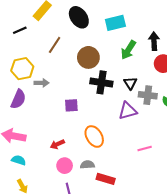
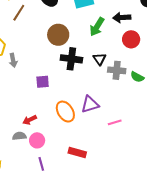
black arrow: (154, 41) -> (122, 18), turned -90
brown line: (55, 45) -> (19, 13), moved
gray arrow: (42, 83) -> (13, 60), turned 80
purple triangle: (128, 111) -> (90, 104), moved
gray semicircle: (87, 165) -> (19, 136), moved

